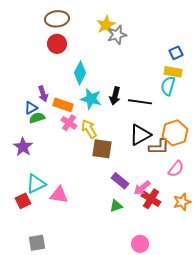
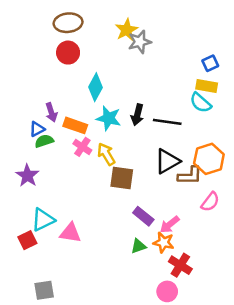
cyan semicircle: (168, 86) -> (201, 103), turned -66
red cross: (151, 199) -> (180, 265), moved
orange star: (182, 202) -> (164, 242), moved, turned 30

